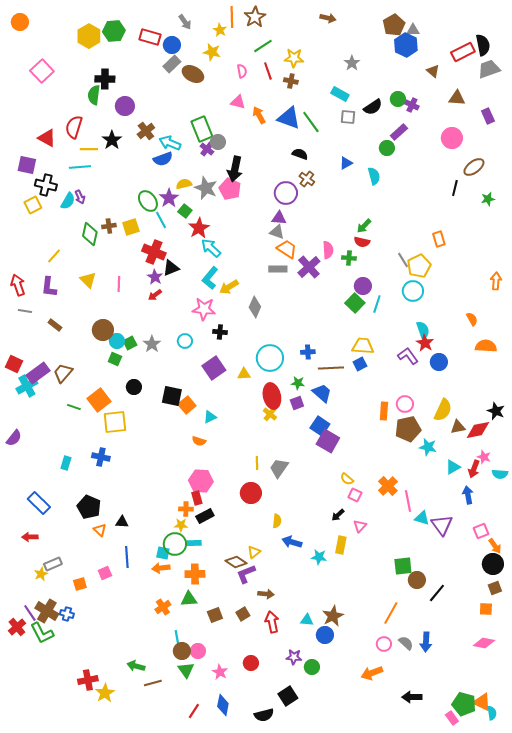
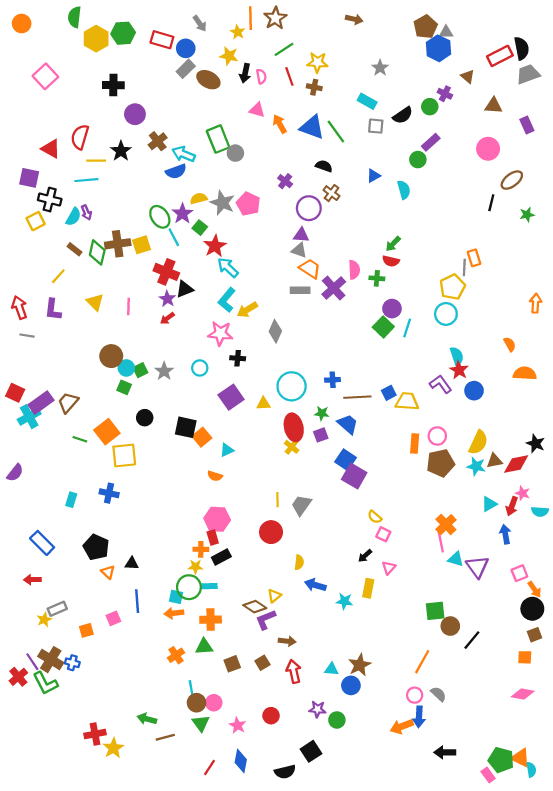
green semicircle: (94, 95) -> (75, 17), moved
purple cross: (412, 105) -> (445, 94), moved
purple cross: (207, 149) -> (285, 181), moved
black arrow: (235, 169) -> (245, 73), moved, size x0.7
brown cross: (109, 226) -> (118, 244), size x1.6
gray line: (403, 260) -> (464, 268), moved, turned 35
brown rectangle: (55, 325) -> (75, 249), moved
yellow trapezoid: (363, 346) -> (407, 401), moved
cyan star: (428, 447) -> (476, 466), moved
orange cross: (388, 486) -> (446, 525), moved
blue arrow: (426, 642) -> (419, 717), moved

